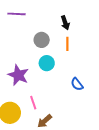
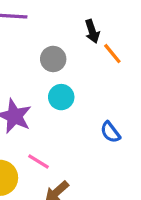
orange line: (67, 44) -> (112, 54), moved, turned -40
pink line: (33, 103) -> (39, 162), turned -40

